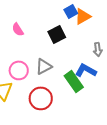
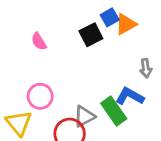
black square: (57, 34) -> (91, 35), moved
gray triangle: (44, 66) -> (84, 116), moved

